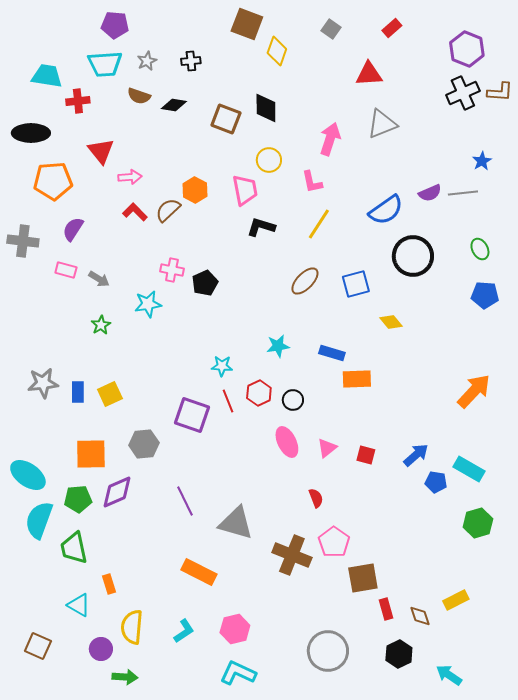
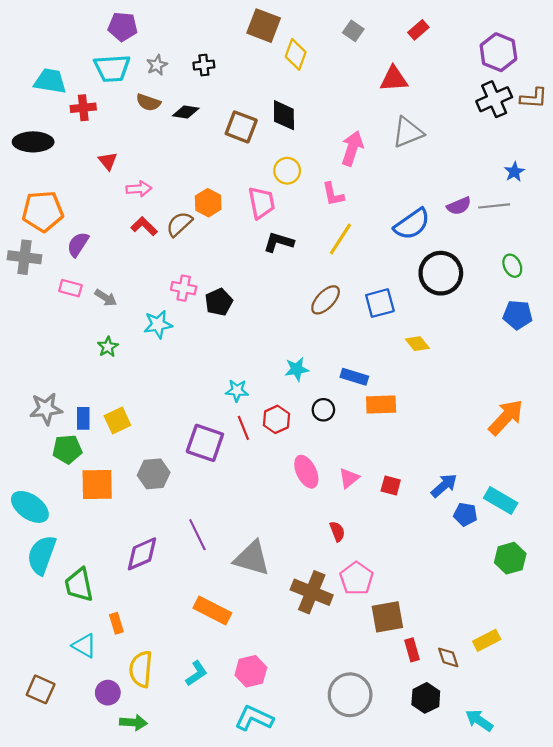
red triangle: (101, 151) -> (108, 161), size x0.7
orange pentagon: (53, 181) -> (43, 211), moved
black circle: (293, 400) -> (323, 410), moved
purple diamond: (117, 492) -> (142, 554), moved
green pentagon: (78, 499) -> (67, 449), moved

